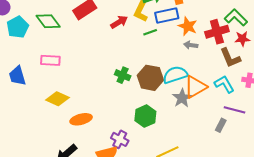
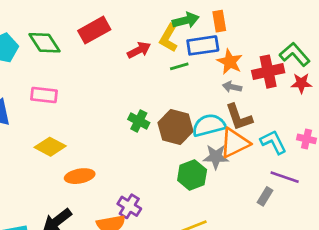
brown L-shape: (230, 58) -> (239, 117), moved
gray star: (182, 98) -> (216, 157), turned 30
green hexagon: (145, 116) -> (192, 175), moved

